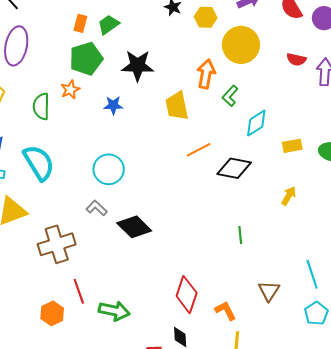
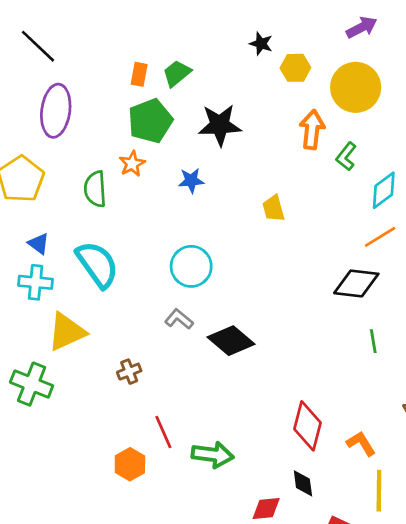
yellow hexagon: (206, 17) -> (295, 68), moved
yellow trapezoid: (177, 106) -> (274, 208), moved, size x0.7
orange line: (199, 150) -> (380, 237), moved
black diamond: (234, 168) -> (356, 283), moved
brown cross: (57, 244) -> (129, 372), size x0.5

